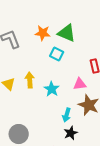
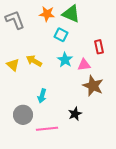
yellow arrow: (30, 80) -> (34, 61), turned -56
cyan star: (52, 89) -> (65, 60), moved
cyan arrow: (67, 115) -> (42, 96), moved

